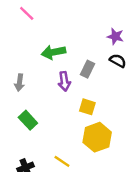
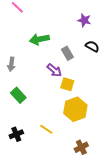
purple star: (115, 36) -> (84, 20), moved
gray rectangle: (87, 69) -> (67, 53), turned -56
purple arrow: (64, 81) -> (54, 70), moved, turned -42

